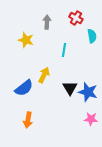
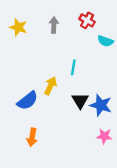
cyan semicircle: (92, 36) -> (105, 41), turned 120
yellow star: (26, 40) -> (18, 27), moved
cyan line: (64, 50) -> (73, 67), moved

